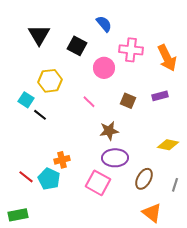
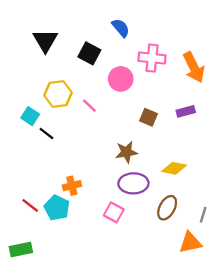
pink line: (89, 102) -> (89, 106), moved
yellow diamond: (168, 145) -> (174, 168), moved
pink square: (98, 183) -> (114, 212), size x0.7
orange triangle: (152, 213) -> (190, 243), moved, turned -50

